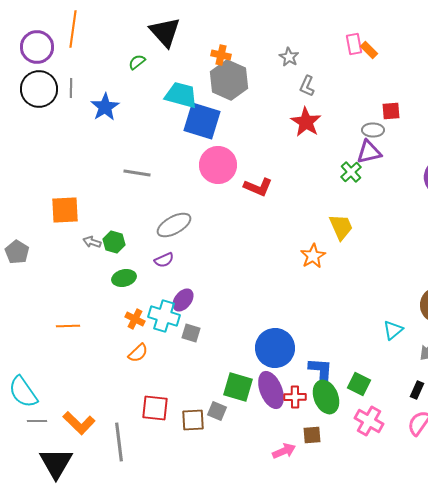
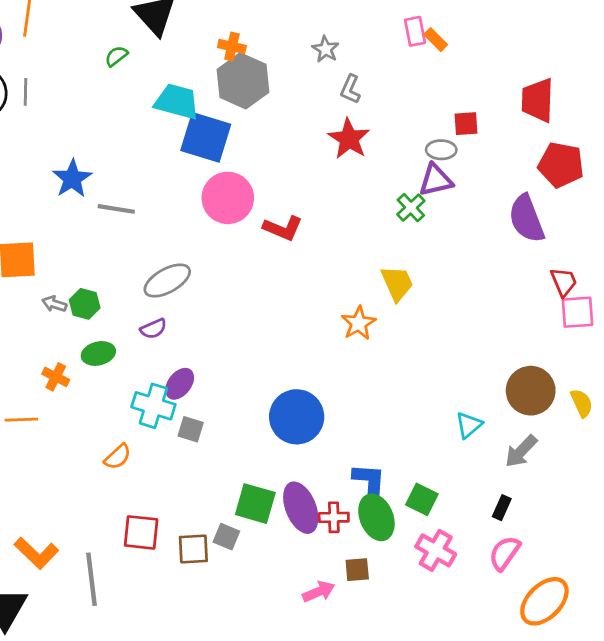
blue star: (105, 107) -> (72, 179), moved
orange cross: (135, 319) -> (56, 377), moved
blue circle: (275, 348) -> (297, 417), moved

